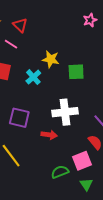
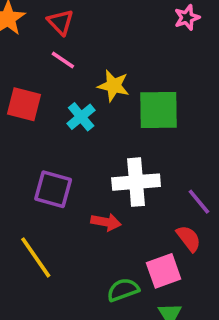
pink line: (11, 44) -> (63, 60), moved
green square: (76, 72) -> (159, 110), size x1.4

